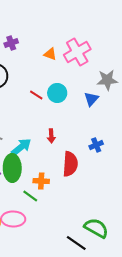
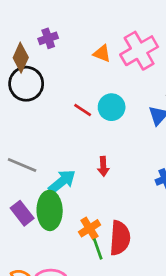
red semicircle: (70, 164) -> (120, 238), moved
orange cross: (41, 181) -> (90, 228), turned -35
green line: (30, 196) -> (98, 249), moved, turned 35

